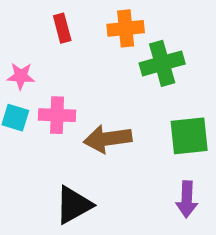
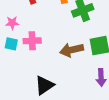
brown arrow: (108, 139) -> (72, 50), moved

